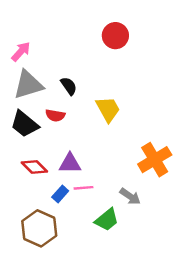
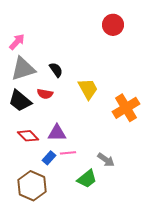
red circle: (115, 36) -> (113, 25), moved
orange cross: (155, 160) -> (126, 108), moved

